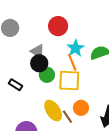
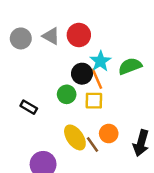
gray triangle: (38, 51) -> (51, 36), moved
black circle: (39, 63) -> (82, 74), moved
yellow square: (69, 80) -> (94, 101), size x0.7

